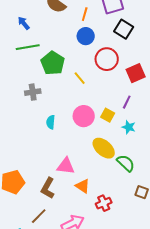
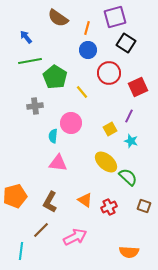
yellow square: (108, 115) -> (110, 129), turned 32
pink circle: (84, 116) -> (71, 123), moved
pink triangle: (66, 166) -> (58, 163), moved
red cross: (104, 203) -> (109, 207), moved

